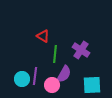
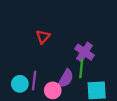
red triangle: (43, 36) -> (43, 37), turned 40
green line: (55, 54) -> (81, 68), moved

